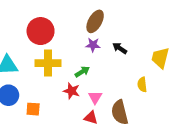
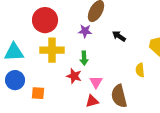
purple star: (93, 45) -> (85, 31), moved
green arrow: (82, 72) -> (84, 58), turned 120
red triangle: (91, 118) -> (92, 101), turned -32

